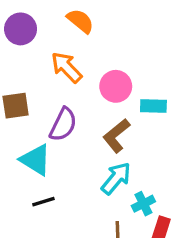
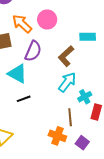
orange arrow: (66, 67) -> (22, 24), moved
pink circle: (116, 86) -> (47, 19), moved

